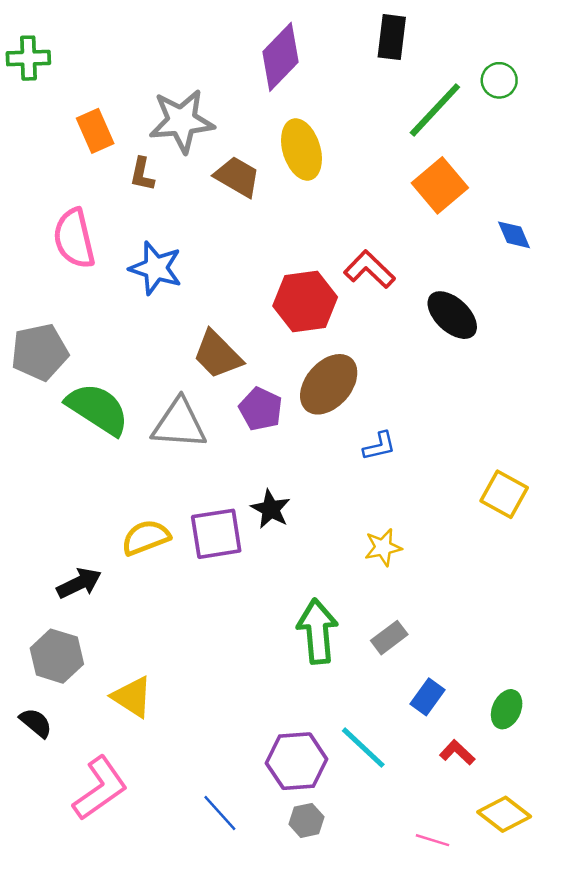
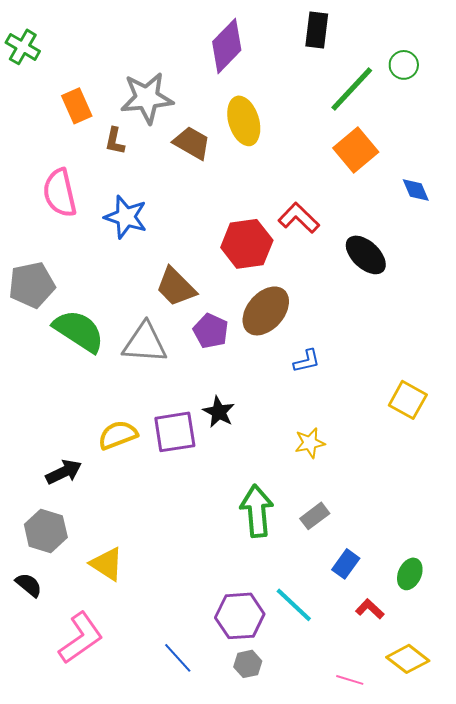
green cross: (28, 58) -> (23, 47), turned 32

